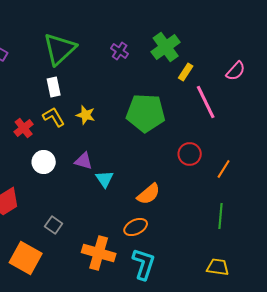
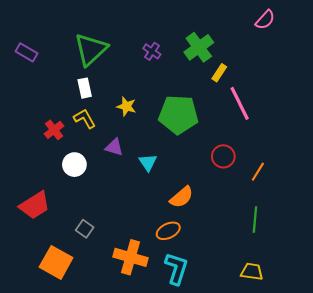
pink semicircle: (236, 71) -> (265, 20), moved
yellow star: (86, 115) -> (126, 106), moved
purple triangle: (84, 161) -> (114, 147), moved
cyan triangle: (105, 179) -> (148, 163), moved

